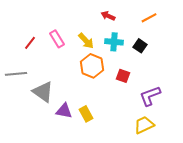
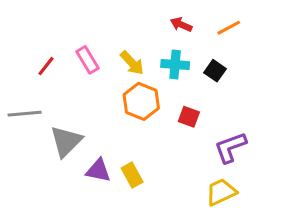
red arrow: (108, 16) -> (181, 25), moved
gray triangle: (43, 92) -> (66, 141), turned 40

